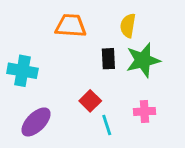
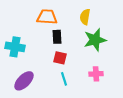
black rectangle: (108, 59) -> (57, 37), moved
red square: (90, 101) -> (60, 58), moved, turned -32
cyan line: (107, 125) -> (64, 79), moved

